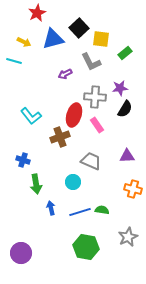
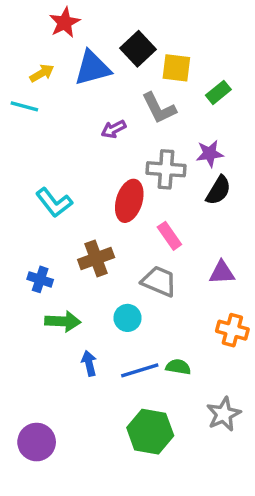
yellow arrow: (24, 42) -> (42, 73), turned -56
pink rectangle: (97, 125) -> (169, 236), moved
brown cross: (60, 137) -> (96, 258), moved
green arrow: (36, 184) -> (63, 321), turned -78

